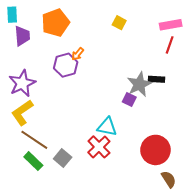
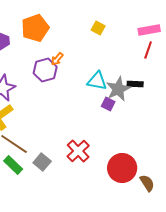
cyan triangle: (107, 127) -> (97, 81), moved
red circle: (155, 150) -> (122, 168), moved

